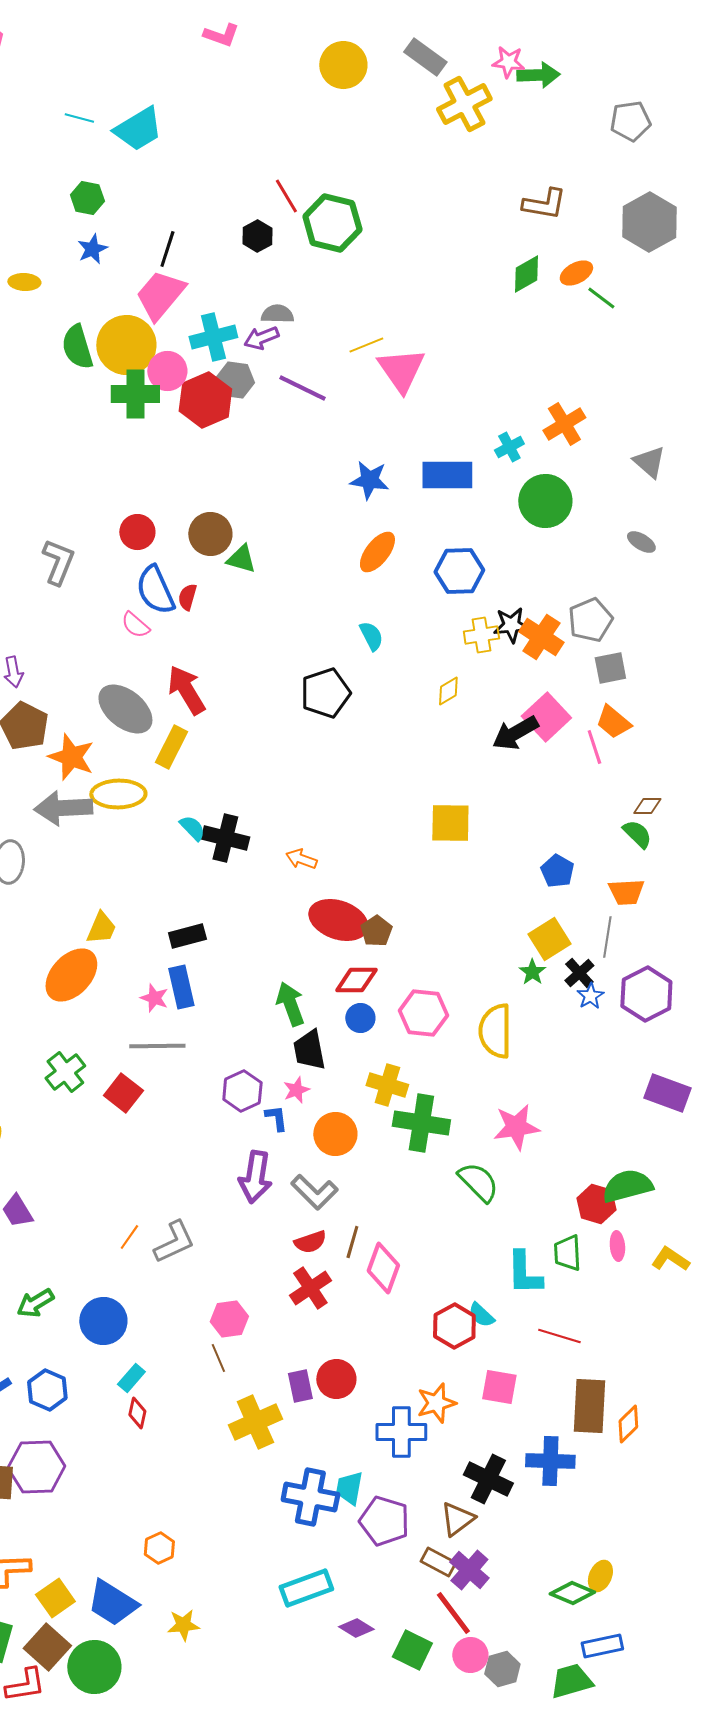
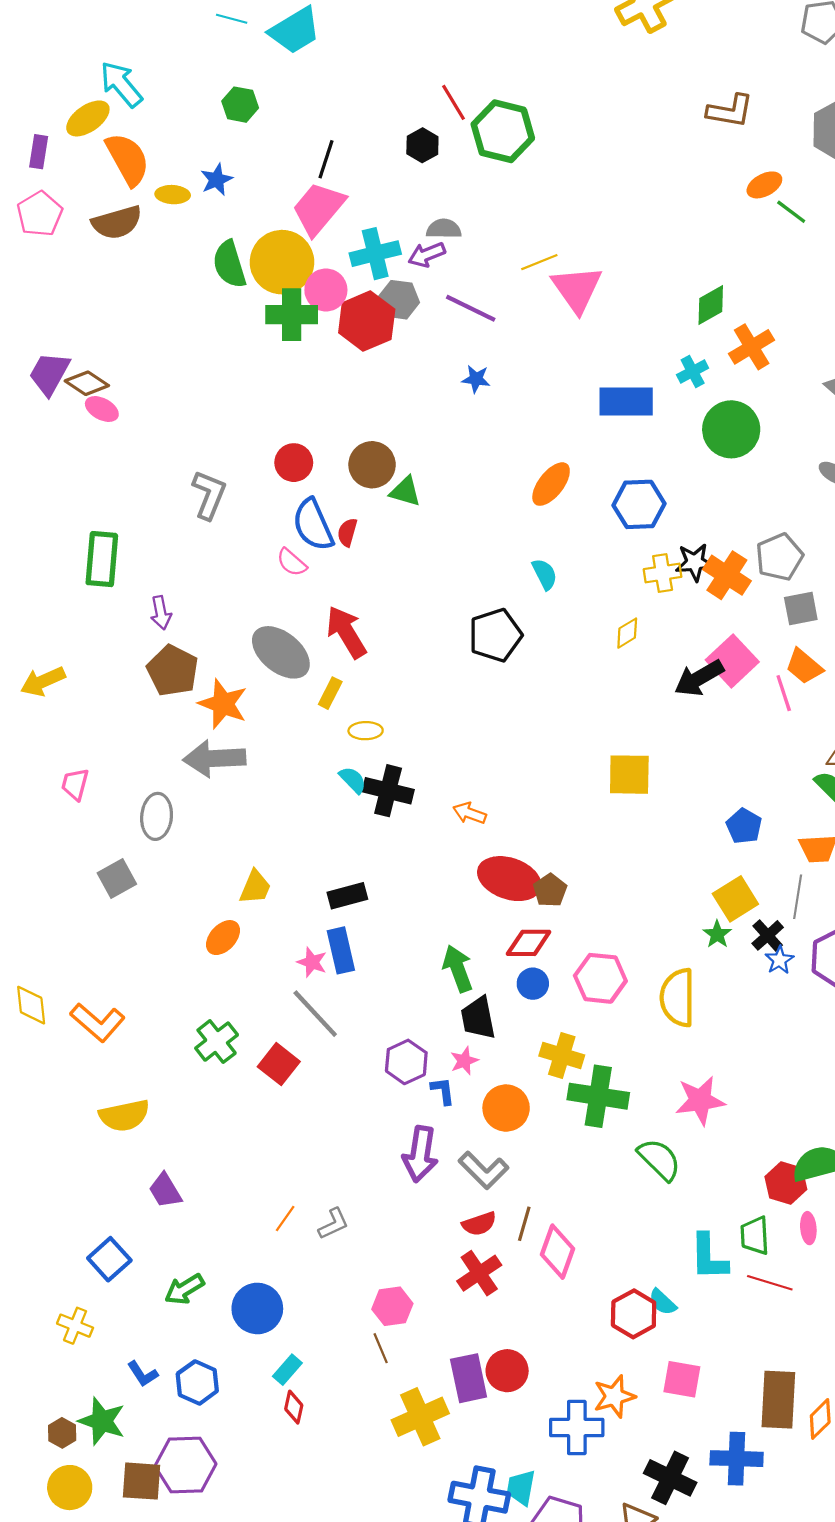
blue star: (92, 249) -> (217, 180), moved
green diamond: (526, 274) -> (711, 305), moved
blue star: (369, 480) -> (476, 379), moved, size x0.7
yellow rectangle: (171, 747) -> (330, 693), size x0.7
yellow ellipse: (118, 794) -> (366, 731), moved, size x0.6
orange ellipse: (71, 975) -> (223, 938), size x0.6
gray line: (157, 1046) -> (315, 1014), turned 48
gray L-shape: (174, 1242) -> (333, 1224), size x0.7
red line: (559, 1336) -> (770, 1283), moved
purple rectangle: (300, 1386) -> (469, 1378), size x1.4

